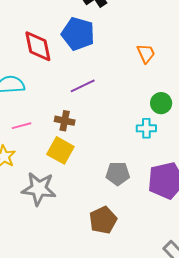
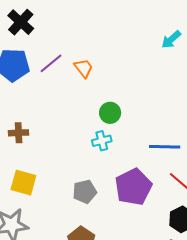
purple line: (83, 86) -> (51, 63), moved
brown cross: (65, 121) -> (19, 133), moved

